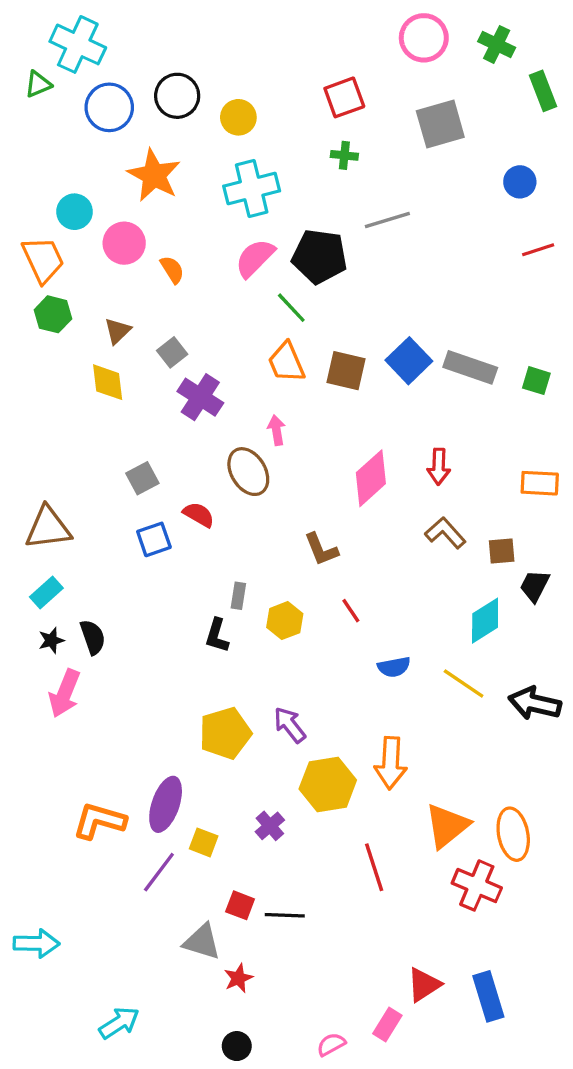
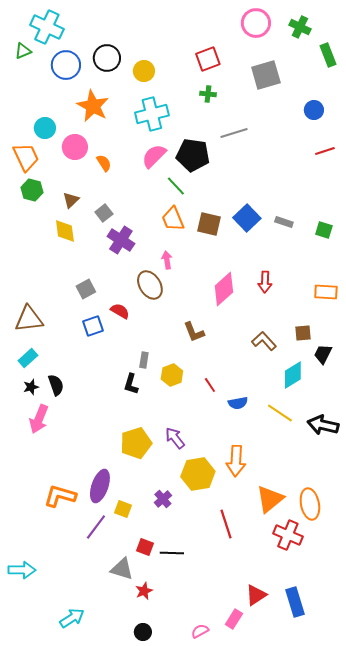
gray rectangle: (470, 367) -> (284, 222), size x0.6
brown L-shape: (445, 533) -> (264, 341), moved
red line: (351, 611) -> (210, 385), moved

